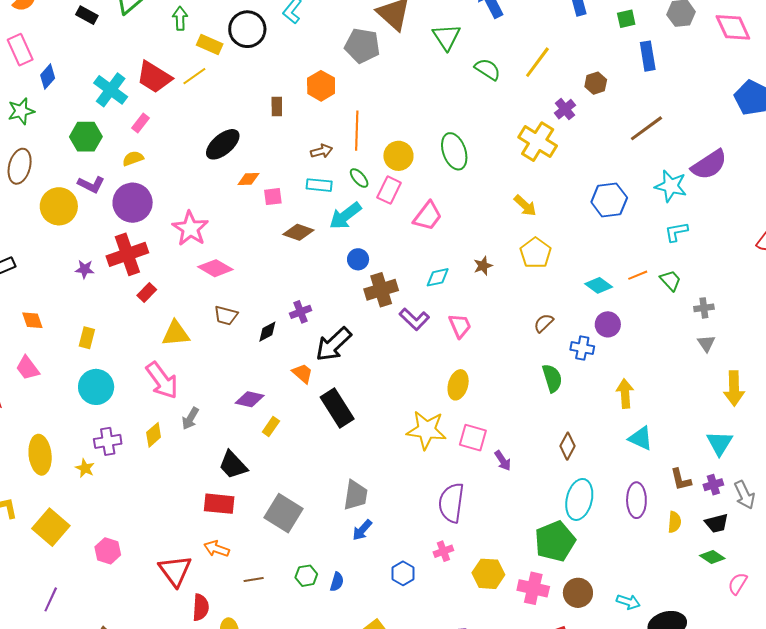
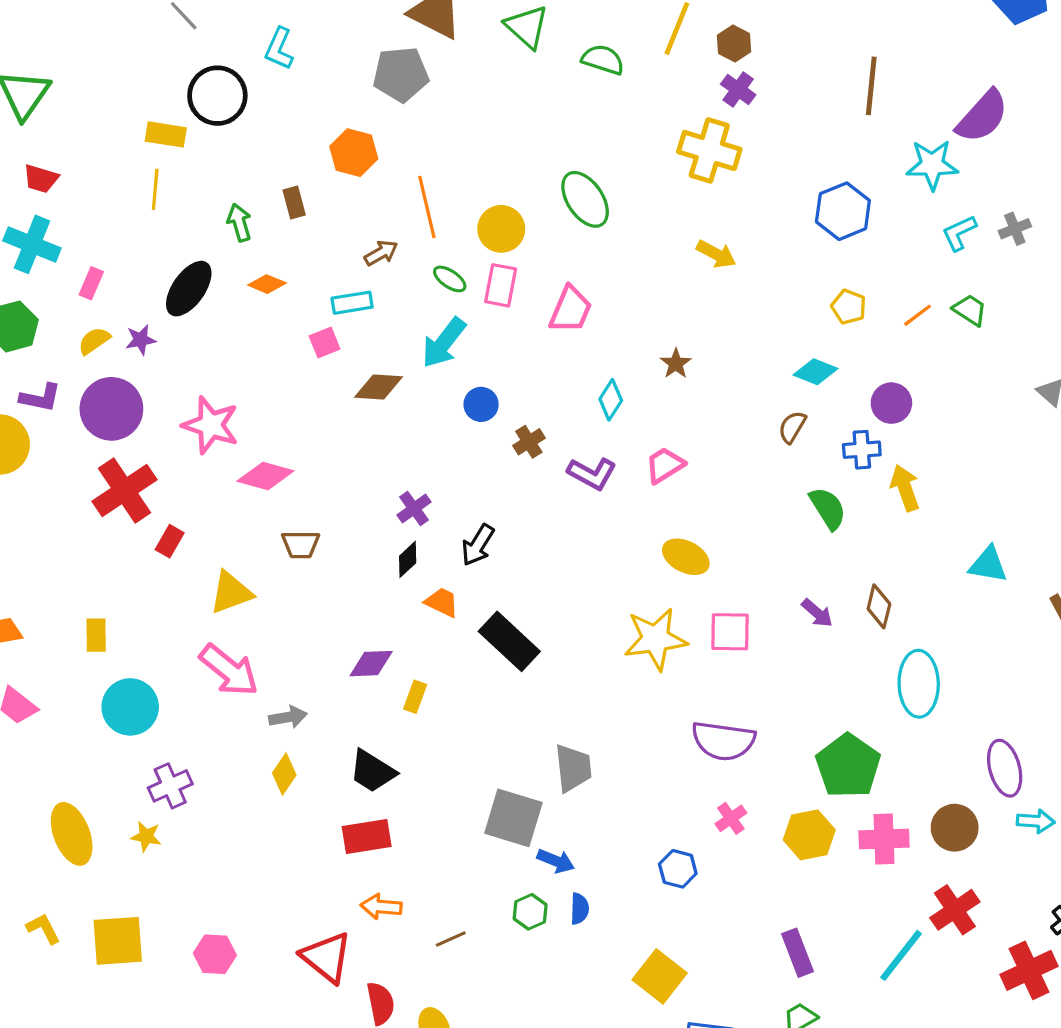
green arrow: (180, 18) -> (239, 223), moved
yellow line: (194, 76) -> (155, 189), turned -35
red trapezoid: (154, 77) -> (41, 179), moved, size x0.6
brown hexagon: (596, 83) -> (734, 43), moved
brown line: (646, 128) -> (871, 86), turned -33
black ellipse: (223, 144) -> (189, 289), moved
orange diamond: (248, 179) -> (267, 284), moved, turned 40
cyan rectangle: (319, 185) -> (352, 303), moved
yellow pentagon: (536, 253) -> (849, 307), moved, size x0.7
purple star: (85, 269) -> (141, 340), moved
cyan diamond: (438, 277) -> (611, 400), turned -30
cyan diamond: (599, 285) -> (816, 372), moved
brown cross: (381, 290) -> (529, 442), size x0.6
gray cross: (704, 308) -> (1015, 229), moved
pink trapezoid: (460, 326) -> (665, 465), turned -84
black diamond: (267, 332) -> (408, 559), moved
black arrow: (333, 344) -> (478, 545), size x0.7
yellow ellipse: (458, 385) -> (686, 557), turned -64
yellow arrow: (625, 393) -> (905, 488), moved
gray arrow: (190, 418) -> (288, 717), turned -115
yellow diamond: (154, 435) -> (284, 774), moved
purple arrow: (503, 461) -> (817, 613), moved
purple ellipse: (636, 500) -> (1005, 768), moved
purple semicircle: (451, 503) -> (723, 741), turned -75
gray square: (283, 513) -> (513, 818), moved
yellow square: (51, 527) -> (118, 941), turned -30
blue arrow: (362, 530) -> (556, 861), moved, turned -95
green pentagon: (555, 541) -> (848, 766), moved

